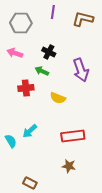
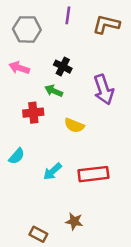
cyan arrow: (30, 131) -> (52, 171), moved
cyan semicircle: (11, 141) -> (17, 156), moved, turned 72
brown star: (69, 166) -> (74, 221), moved

